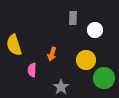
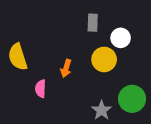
yellow circle: (86, 60) -> (104, 59), moved
gray star: (61, 87) -> (102, 110), moved

